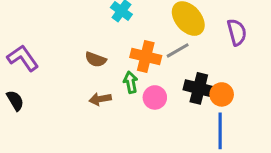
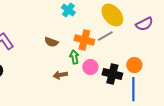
purple semicircle: (237, 32) -> (144, 24), turned 78
black cross: (199, 88) -> (112, 74), moved
brown arrow: (100, 99) -> (60, 75), moved

